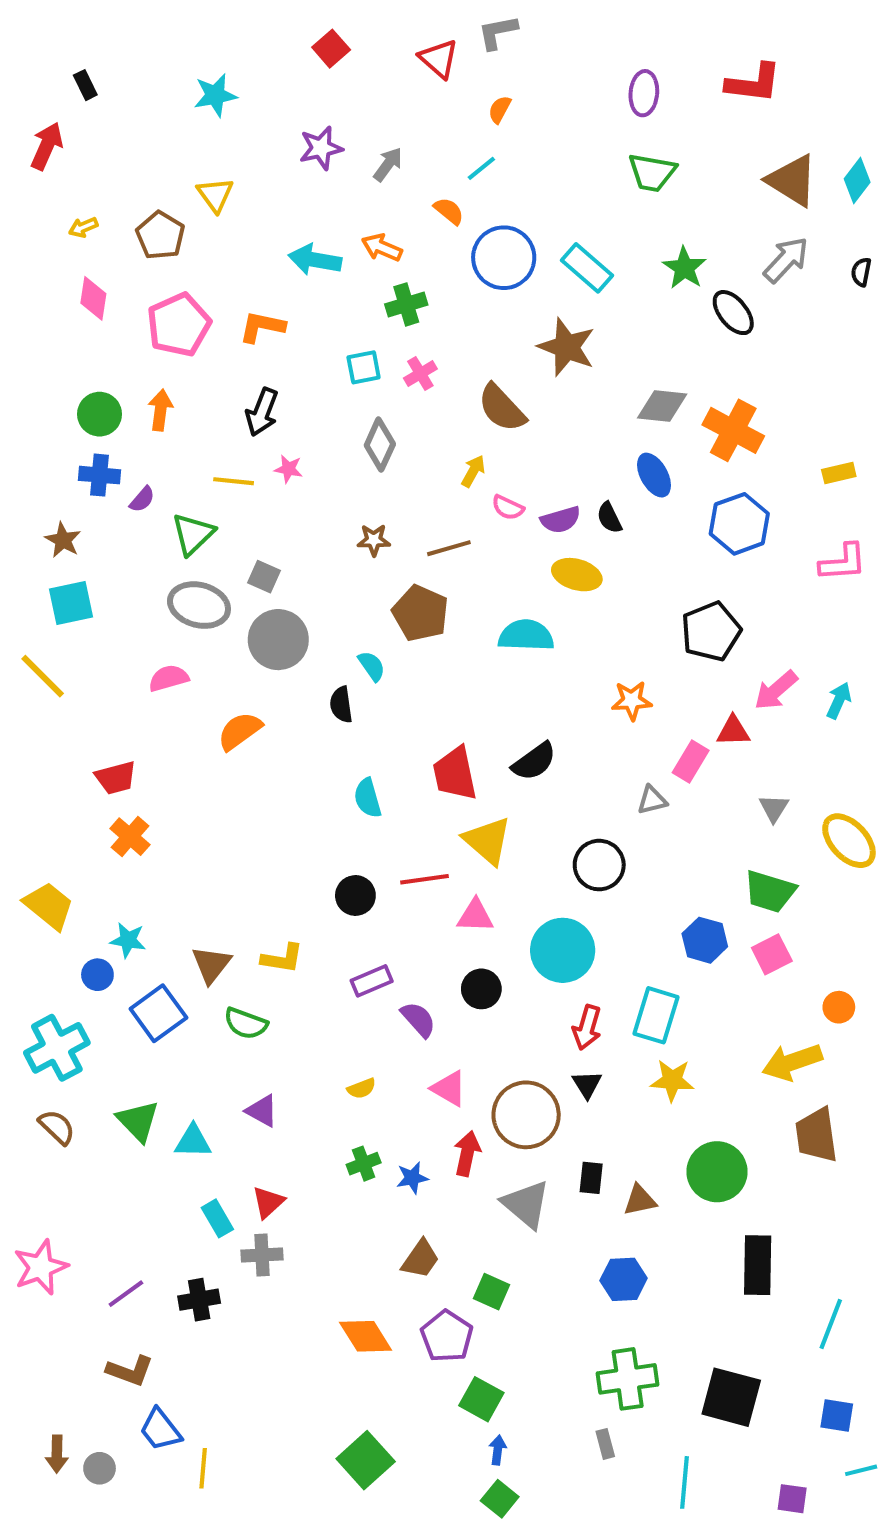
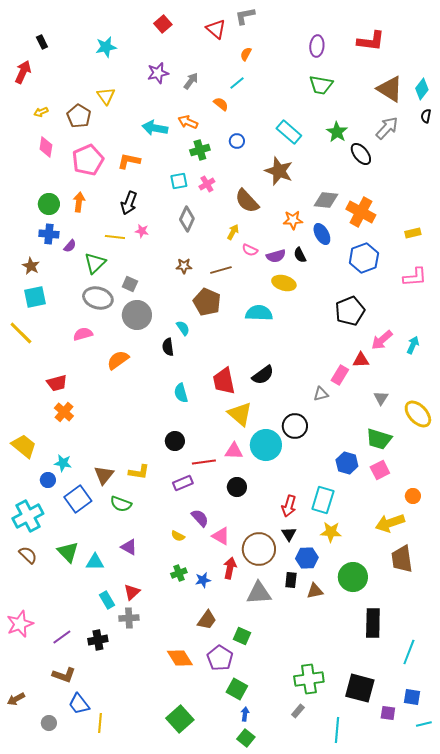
blue circle: (504, 258) -> (237, 141), moved, size x0.5
black semicircle: (861, 272) -> (426, 116), moved
orange star: (632, 701) -> (293, 220), moved
red line: (424, 879) -> (204, 462), moved
cyan circle: (563, 950) -> (266, 445), moved
purple semicircle: (418, 1019) -> (200, 518), moved
yellow semicircle: (362, 1088) -> (178, 536), turned 48
gray triangle: (526, 1204) -> (259, 593), turned -44
blue hexagon: (624, 1279) -> (307, 558), moved
gray rectangle: (605, 1444) -> (298, 711), turned 56
brown arrow: (57, 1454) -> (16, 699), moved, turned 60
purple square: (792, 1499) -> (388, 713), moved

